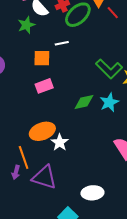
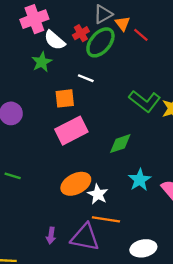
white line: (62, 43) -> (86, 78), turned 40
pink rectangle: (44, 86) -> (71, 131), size x1.5
cyan star: (109, 102) -> (140, 180), moved
orange line: (24, 157) -> (106, 219), moved, turned -55

